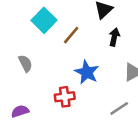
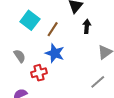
blue star: (87, 72) -> (55, 53), moved
red cross: (65, 97) -> (39, 73), moved

